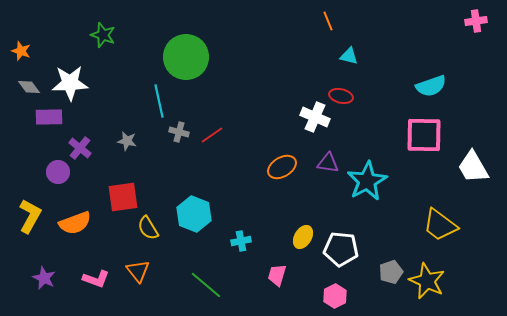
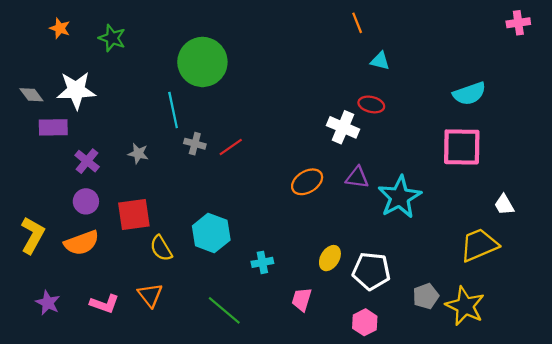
orange star: (21, 51) -> (60, 28), moved
white trapezoid: (473, 167) -> (504, 205), moved, size x0.6
purple circle: (58, 172) -> (86, 201), moved
yellow trapezoid: (440, 225) -> (479, 245), turned 120

